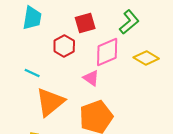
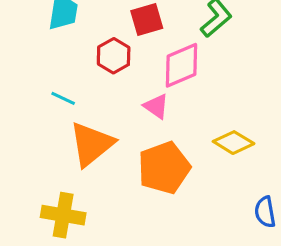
yellow diamond: (146, 58) -> (234, 143), moved

